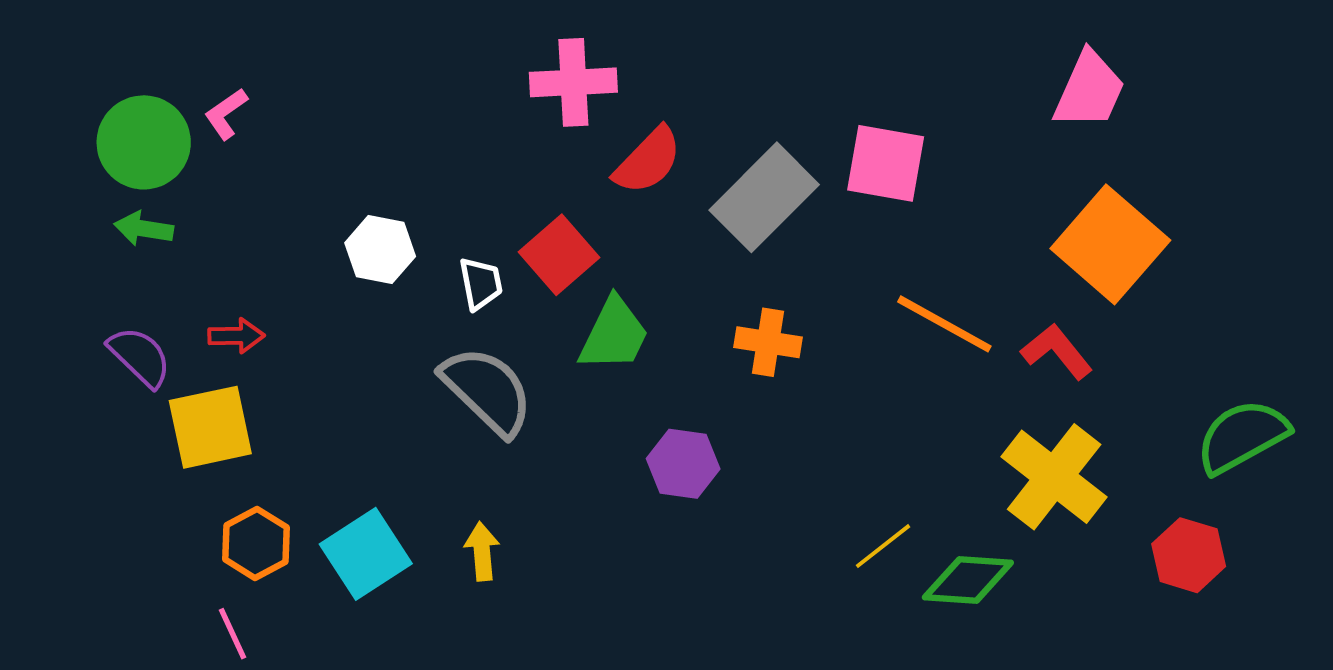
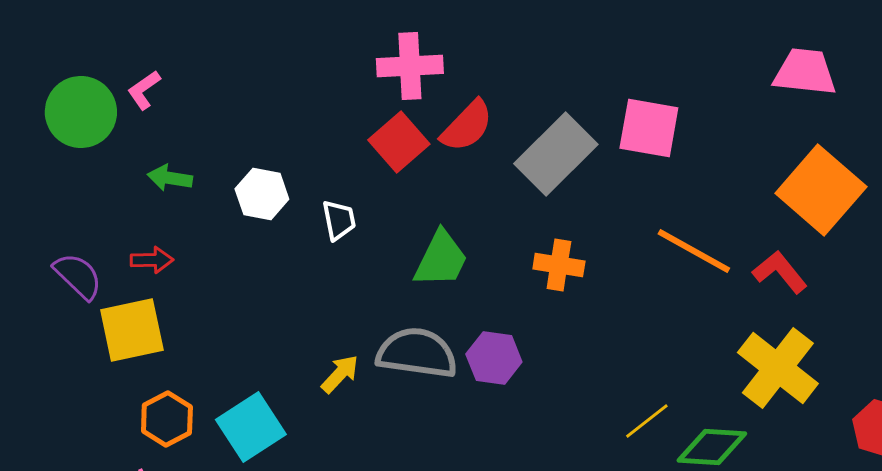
pink trapezoid: (1089, 90) -> (805, 72), turned -108
green arrow: (144, 229) -> (170, 178), moved
red square: (559, 255) -> (399, 142), moved
gray semicircle: (487, 391) -> (417, 353), moved, turned -36
yellow arrow: (482, 551) -> (340, 374), moved, turned 48

